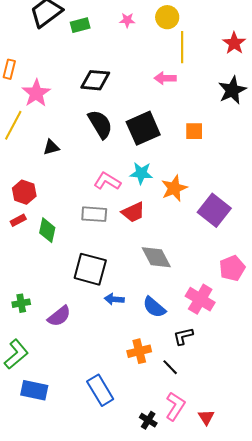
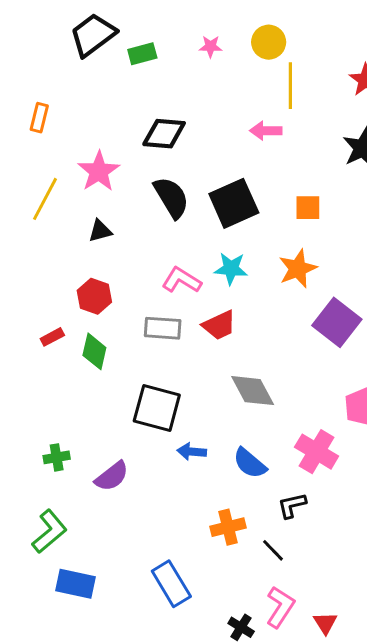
pink star: (36, 93) -> (99, 171), moved
orange star: (174, 188) -> (298, 269), moved
red hexagon: (24, 192) -> (94, 296), moved

